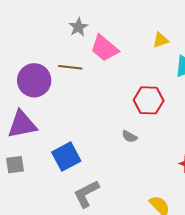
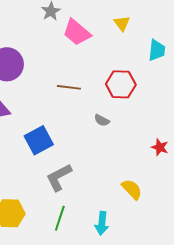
yellow triangle: (161, 40) -> (122, 23), moved, turned -48
brown line: (70, 67) -> (69, 87), moved

